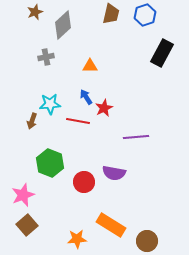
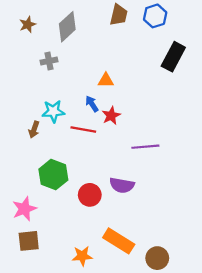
brown star: (35, 12) -> (28, 25), moved
orange triangle: (90, 66) -> (106, 80), moved
brown square: (27, 225) -> (29, 241), turned 35

